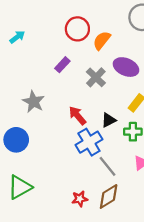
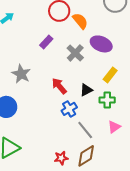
orange semicircle: (102, 40) -> (80, 21), turned 102
blue cross: (89, 142) -> (69, 109), size x0.7

